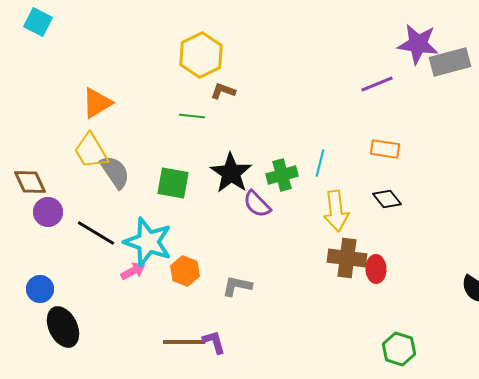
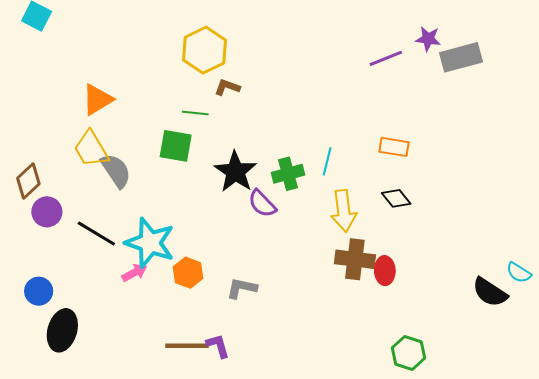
purple star: (418, 44) -> (428, 39), size x0.6
purple line: (377, 84) -> (386, 58), moved
brown diamond: (30, 182) -> (28, 181), turned 72
green square: (173, 183) -> (176, 146), moved
black ellipse: (63, 327) -> (62, 330), turned 42

